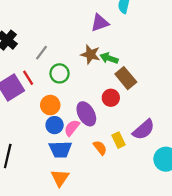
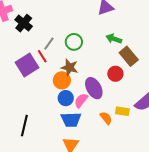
gray line: (41, 53) -> (49, 44), moved
brown star: (91, 54) -> (70, 68), moved
green circle: (60, 73) -> (74, 42), moved
yellow rectangle: (119, 140) -> (122, 111), turned -56

